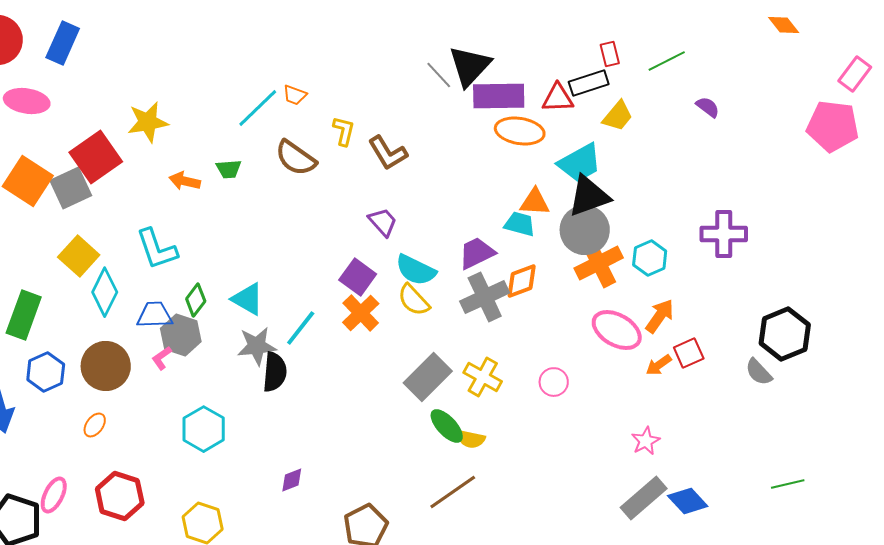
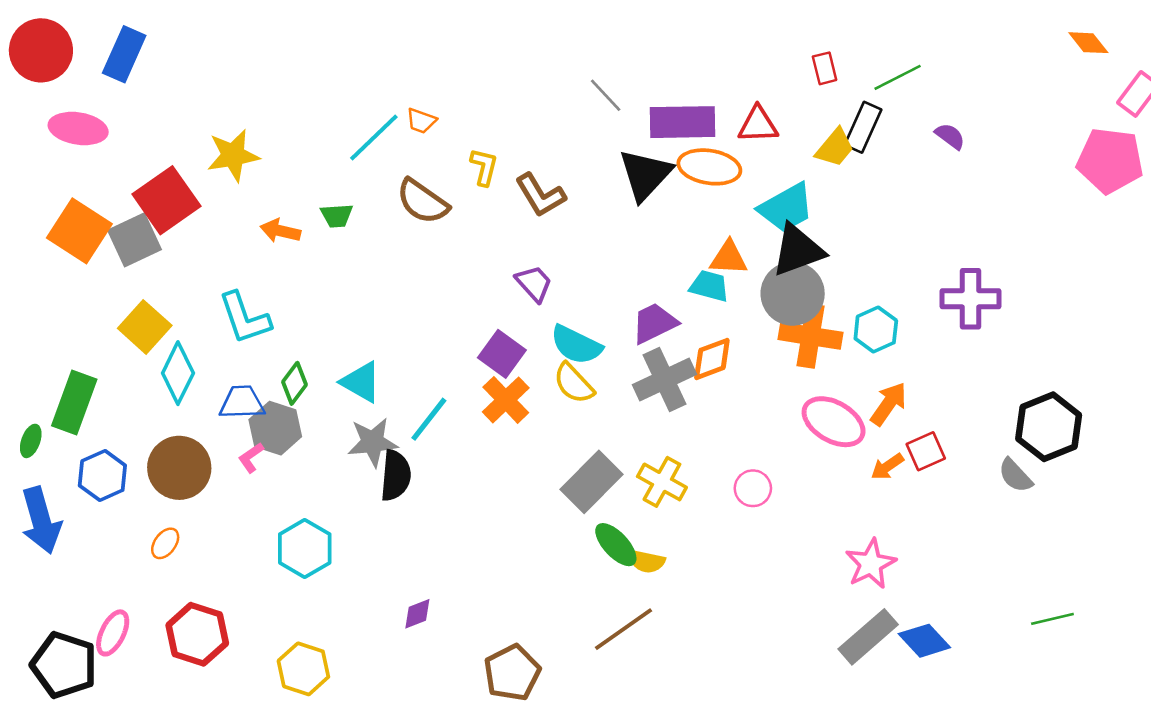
orange diamond: (784, 25) -> (1088, 43), moved
black triangle: (470, 66) -> (645, 175), moved
black rectangle: (589, 83) -> (863, 127), moved, turned -48
orange cross: (599, 263) -> (810, 336), turned 36
pink star: (646, 441) -> (871, 564), size x1.4

